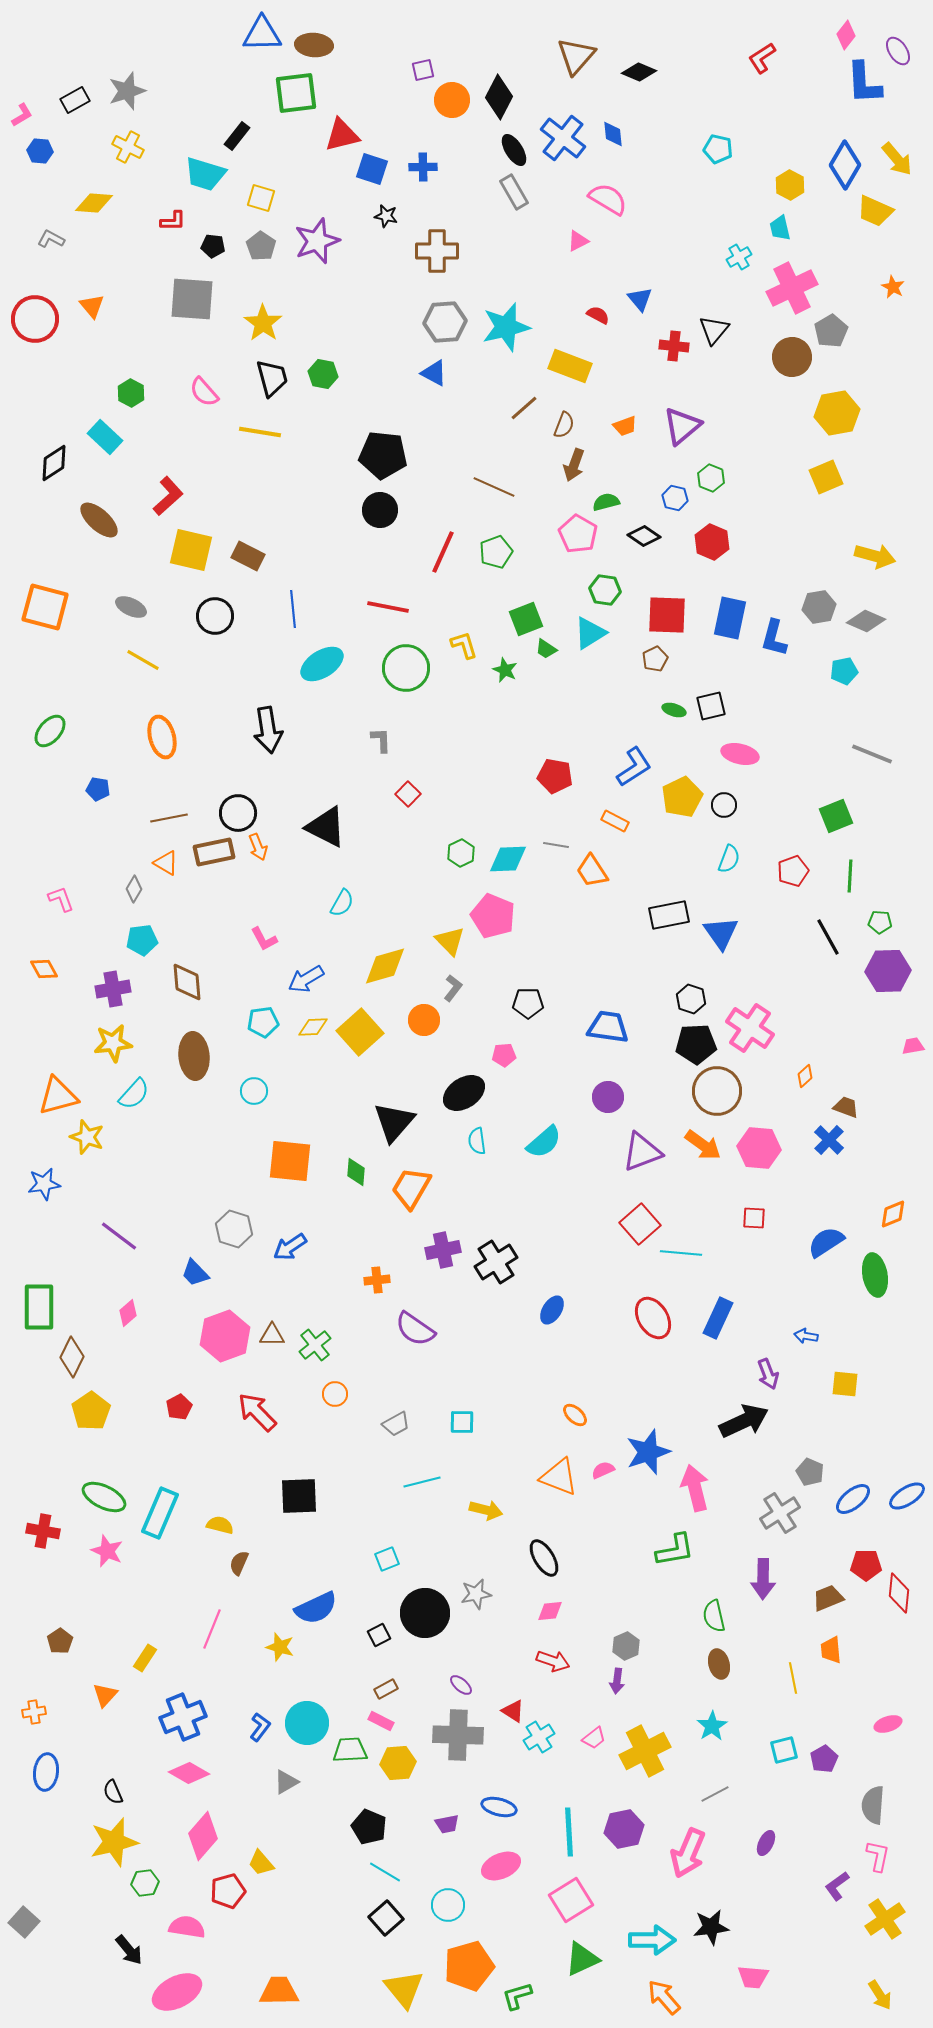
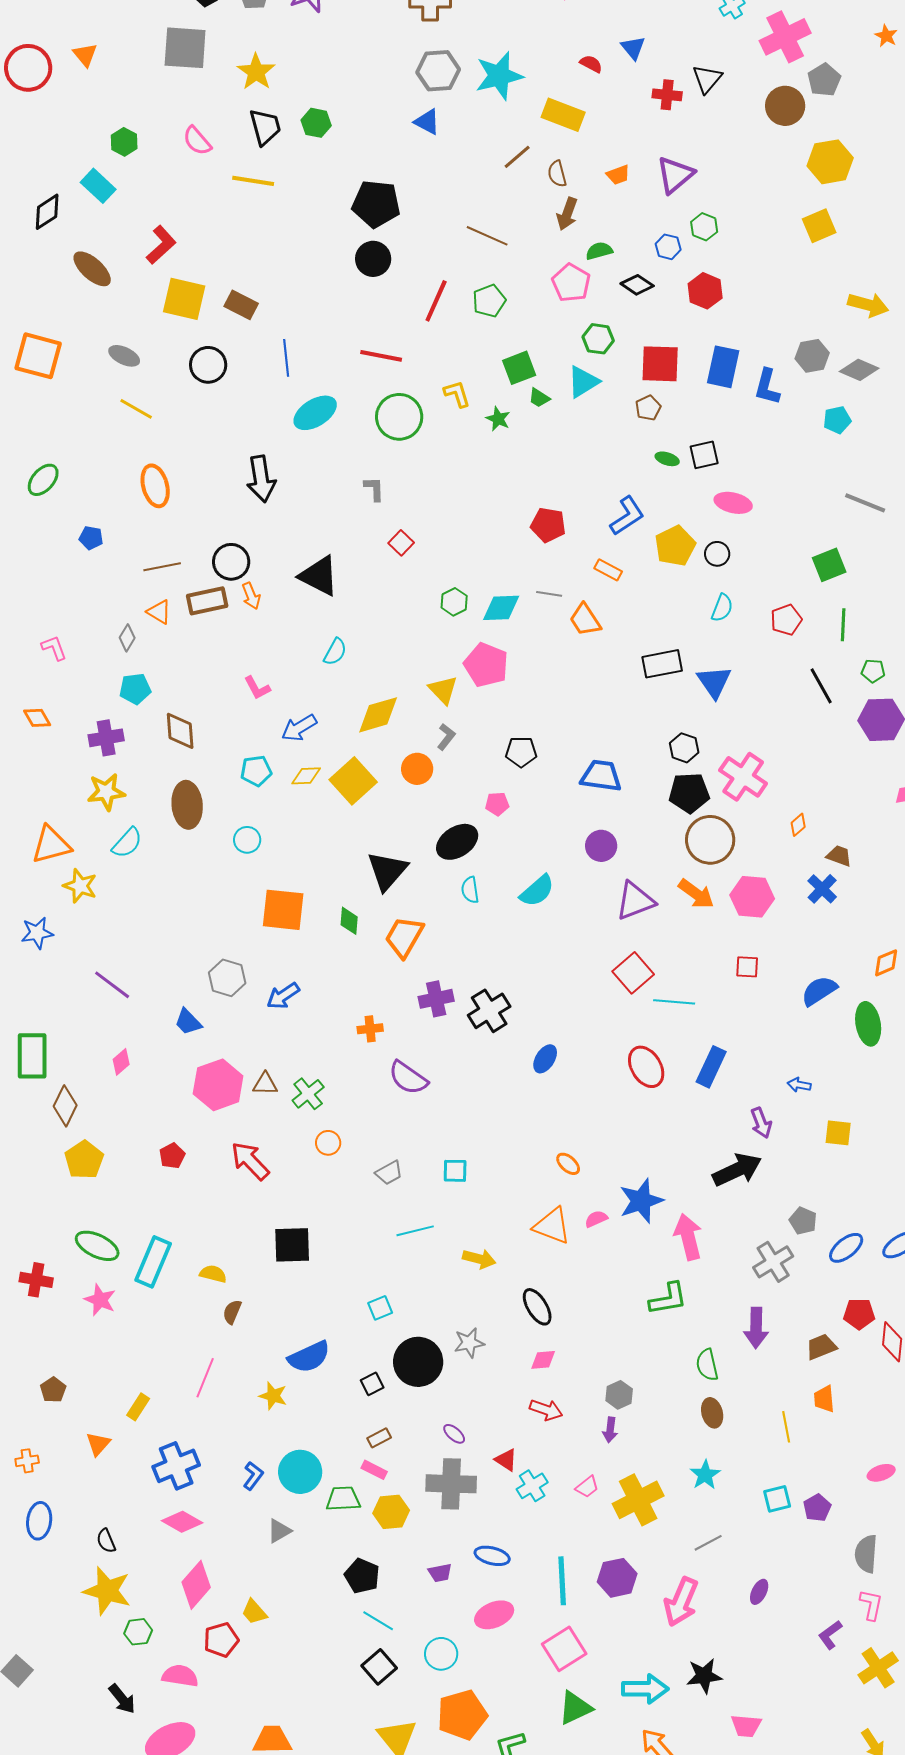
brown semicircle: (564, 425) -> (557, 174), turned 144
yellow star: (114, 1842) -> (107, 1591), turned 30

